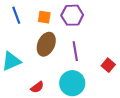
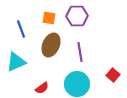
blue line: (16, 15) -> (21, 29), moved
red square: (108, 65) -> (113, 75), moved

